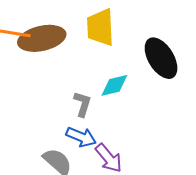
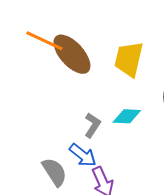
brown ellipse: (42, 38) -> (72, 54), turned 45

